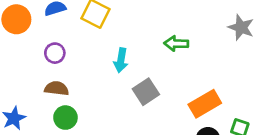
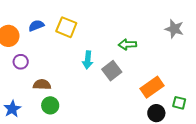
purple circle: (55, 53) -> (21, 62), moved
gray square: (146, 92) -> (112, 71), moved

